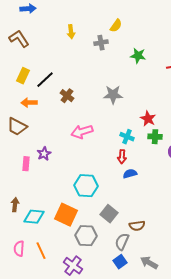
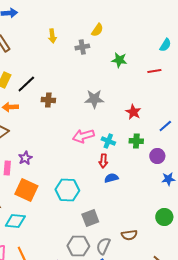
brown cross: (67, 96) -> (48, 100), turned -32
red star: (148, 119) -> (133, 112), moved
pink arrow: (82, 132) -> (83, 136), moved
gray square: (109, 214) -> (90, 218), turned 30
orange square: (66, 215) -> (26, 190), moved
brown semicircle: (137, 226) -> (129, 235), moved
gray hexagon: (86, 236) -> (78, 246), moved

